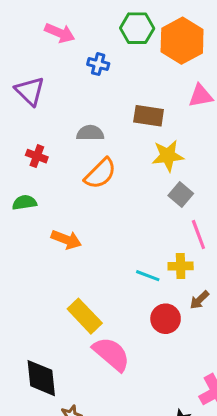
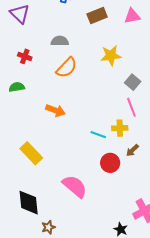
brown rectangle: (149, 116) -> (97, 15), moved, turned -30
gray square: (181, 194) -> (133, 82), moved
orange arrow: (66, 240) -> (55, 110), moved
yellow rectangle: (85, 316) -> (31, 153), moved

